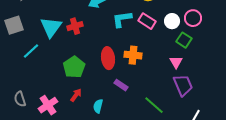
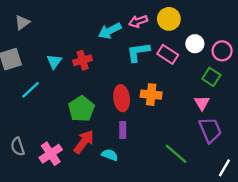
white circle: (172, 21) -> (195, 44), moved
cyan triangle: (51, 27) -> (54, 61), size x0.6
purple rectangle: (121, 85) -> (123, 130), moved, turned 56
red arrow: (76, 95) -> (84, 142), size x1.5
cyan semicircle: (98, 106) -> (110, 155), turned 96

